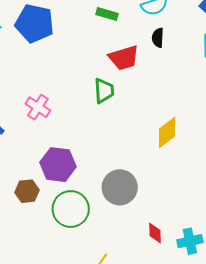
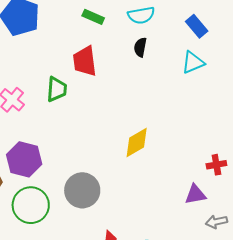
red trapezoid: (124, 58) -> (85, 61), moved, turned 92
green trapezoid: (104, 91) -> (57, 89), moved

